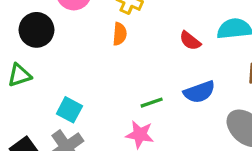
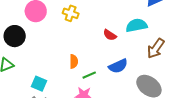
orange semicircle: (120, 34) -> (74, 61), moved

